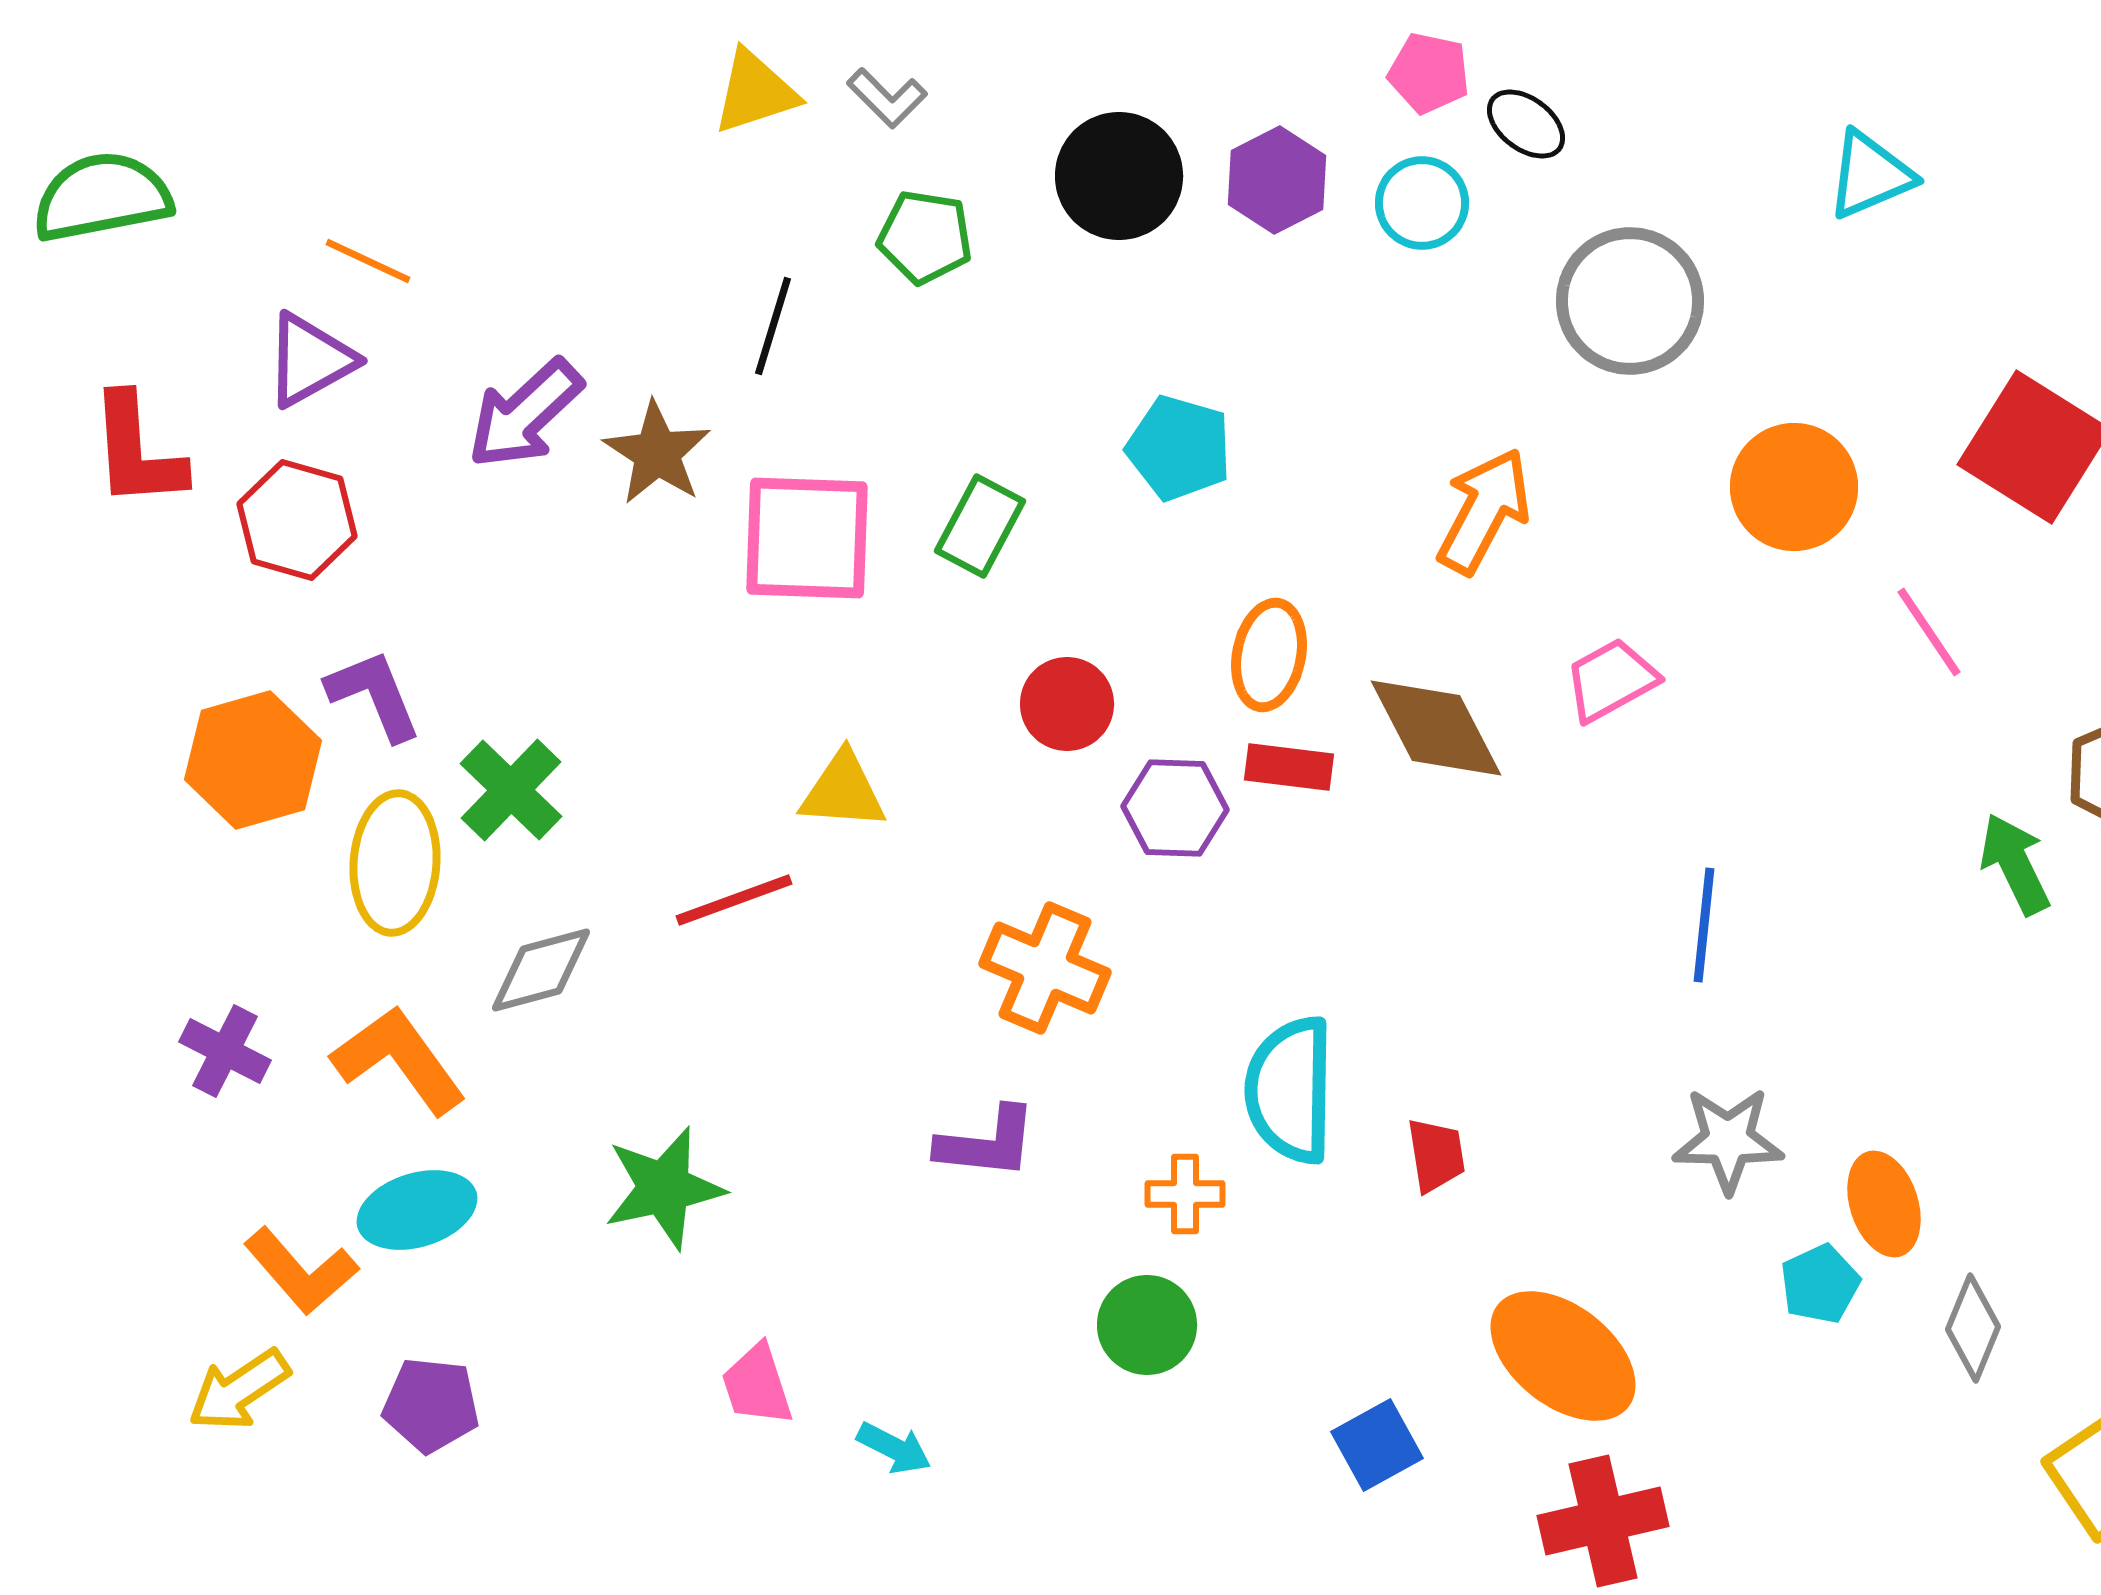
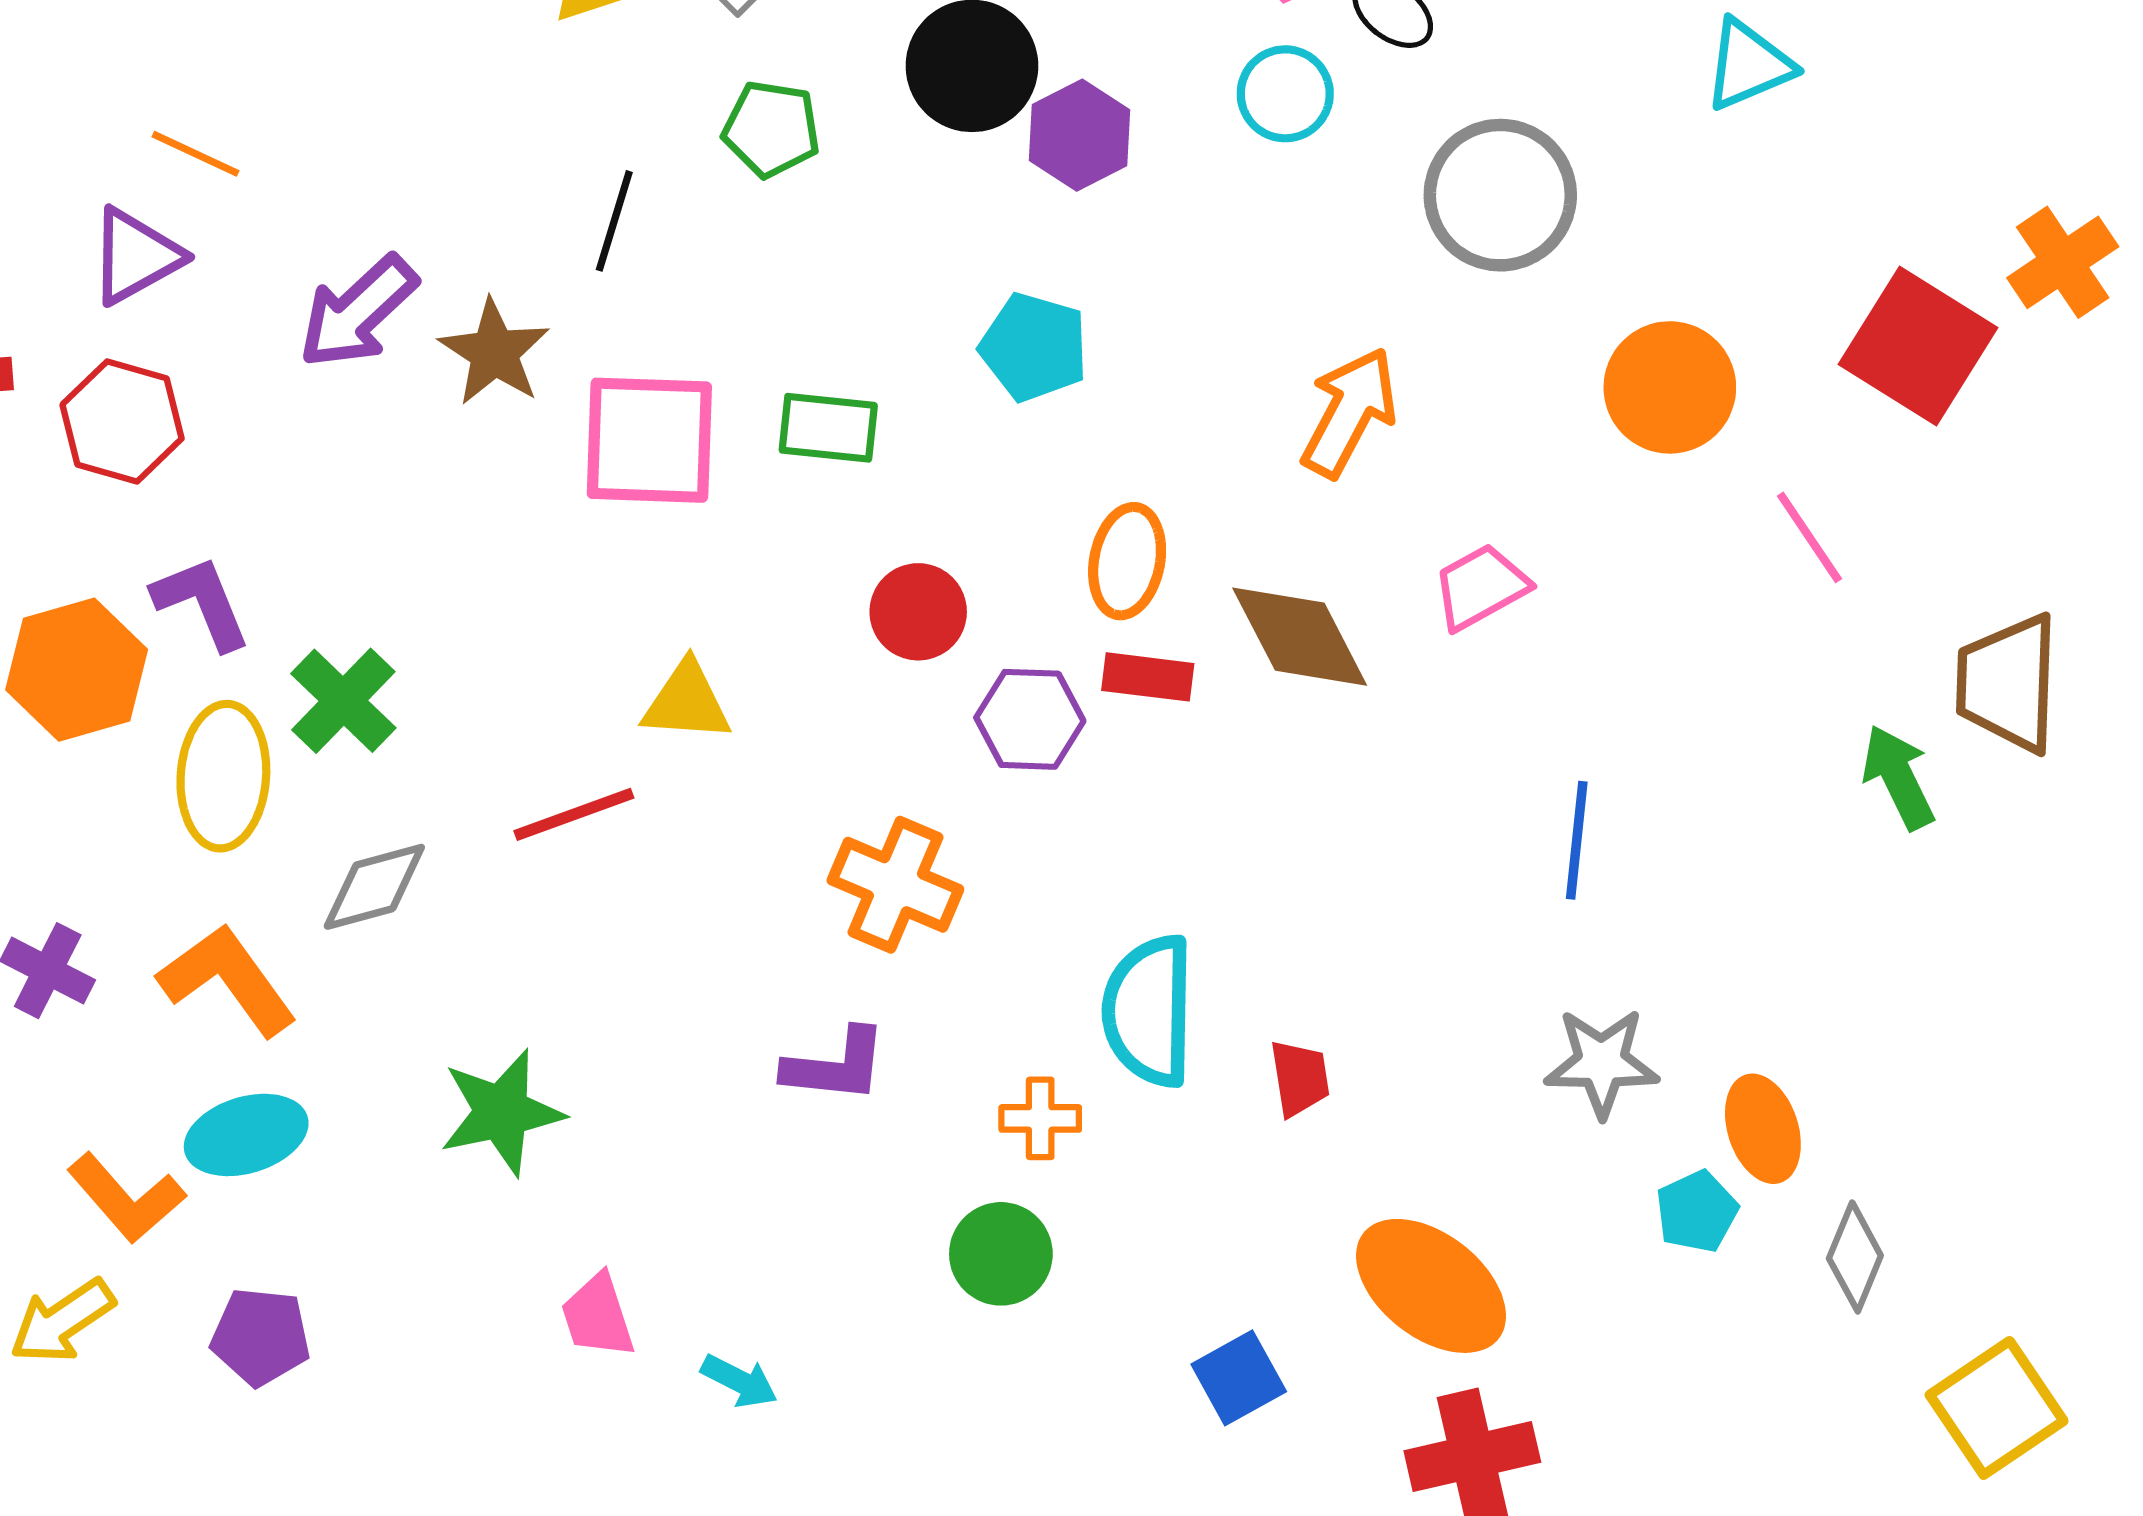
purple hexagon: (1277, 180) -> (1079, 135), moved
green rectangle: (980, 526) -> (828, 428), turned 68

